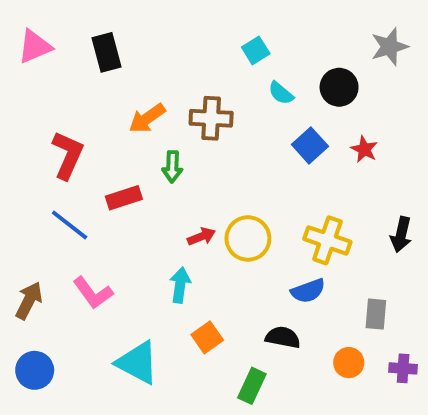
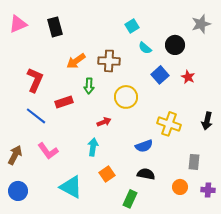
yellow circle: (248, 238) -> (126, 97), moved
blue semicircle: (308, 291) -> (144, 146), moved

